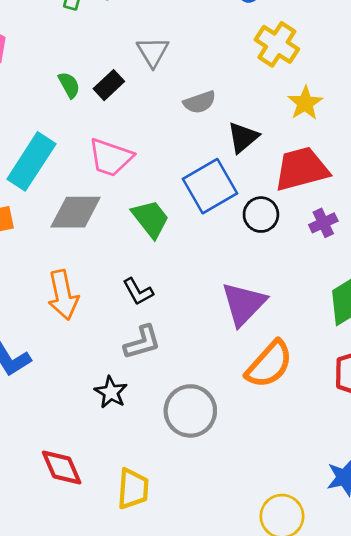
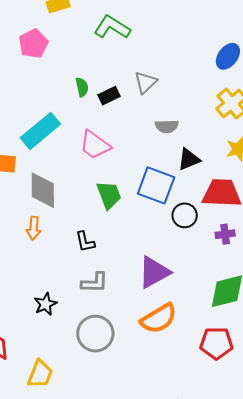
blue square: (210, 186) -> (156, 185), turned 33
gray diamond: (76, 212) -> (43, 190), moved, turned 72
orange arrow: (63, 295) -> (34, 228), size x0.7
gray L-shape: (142, 342) -> (95, 283), moved

